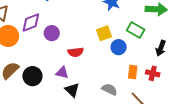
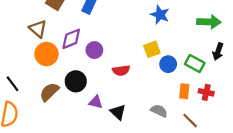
green rectangle: (136, 30) -> (195, 64), moved
black arrow: (161, 48) -> (218, 52), moved
purple triangle: (62, 73) -> (96, 102), moved
black circle: (32, 76) -> (76, 81), moved

